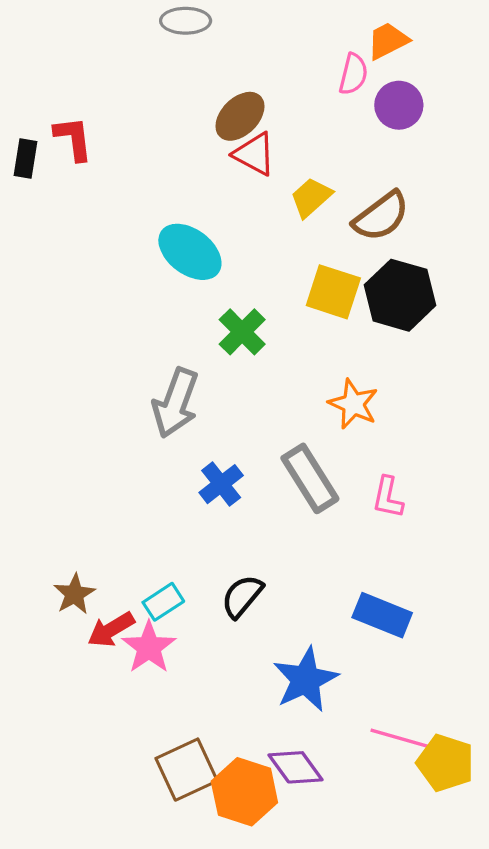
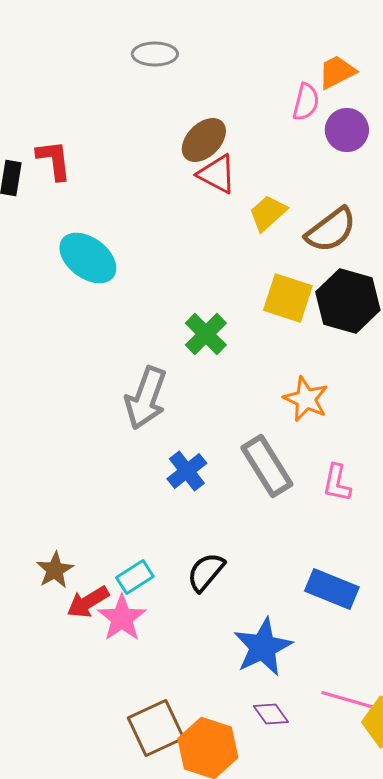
cyan ellipse: (190, 252) -> (88, 258), moved
purple diamond: (296, 767) -> (271, 714), moved, size x0.7

